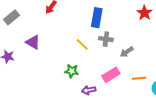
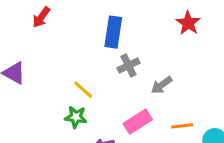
gray cross: (106, 39) -> (129, 66), turned -32
yellow line: (82, 44) -> (83, 90), moved

